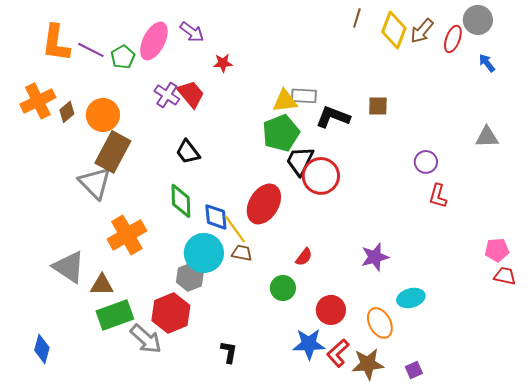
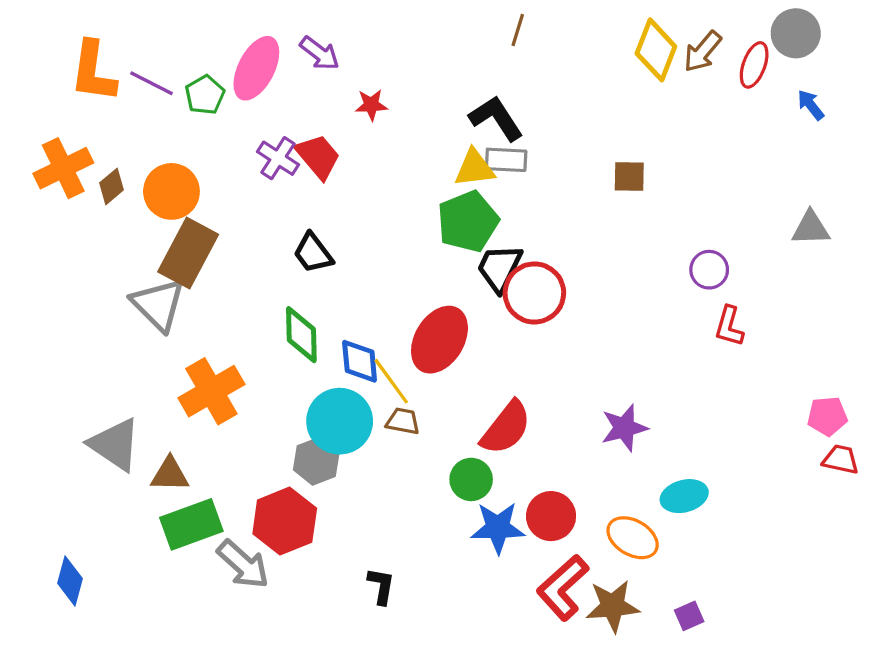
brown line: (357, 18) -> (518, 30), moved
black L-shape: (333, 117) -> (496, 118), moved, turned 36
red semicircle: (304, 257) -> (506, 428), size x1.8
orange ellipse: (380, 323) -> (633, 538), turned -32
blue star: (309, 344) -> (498, 528), moved
red L-shape: (338, 353) -> (563, 588), size x1.4

